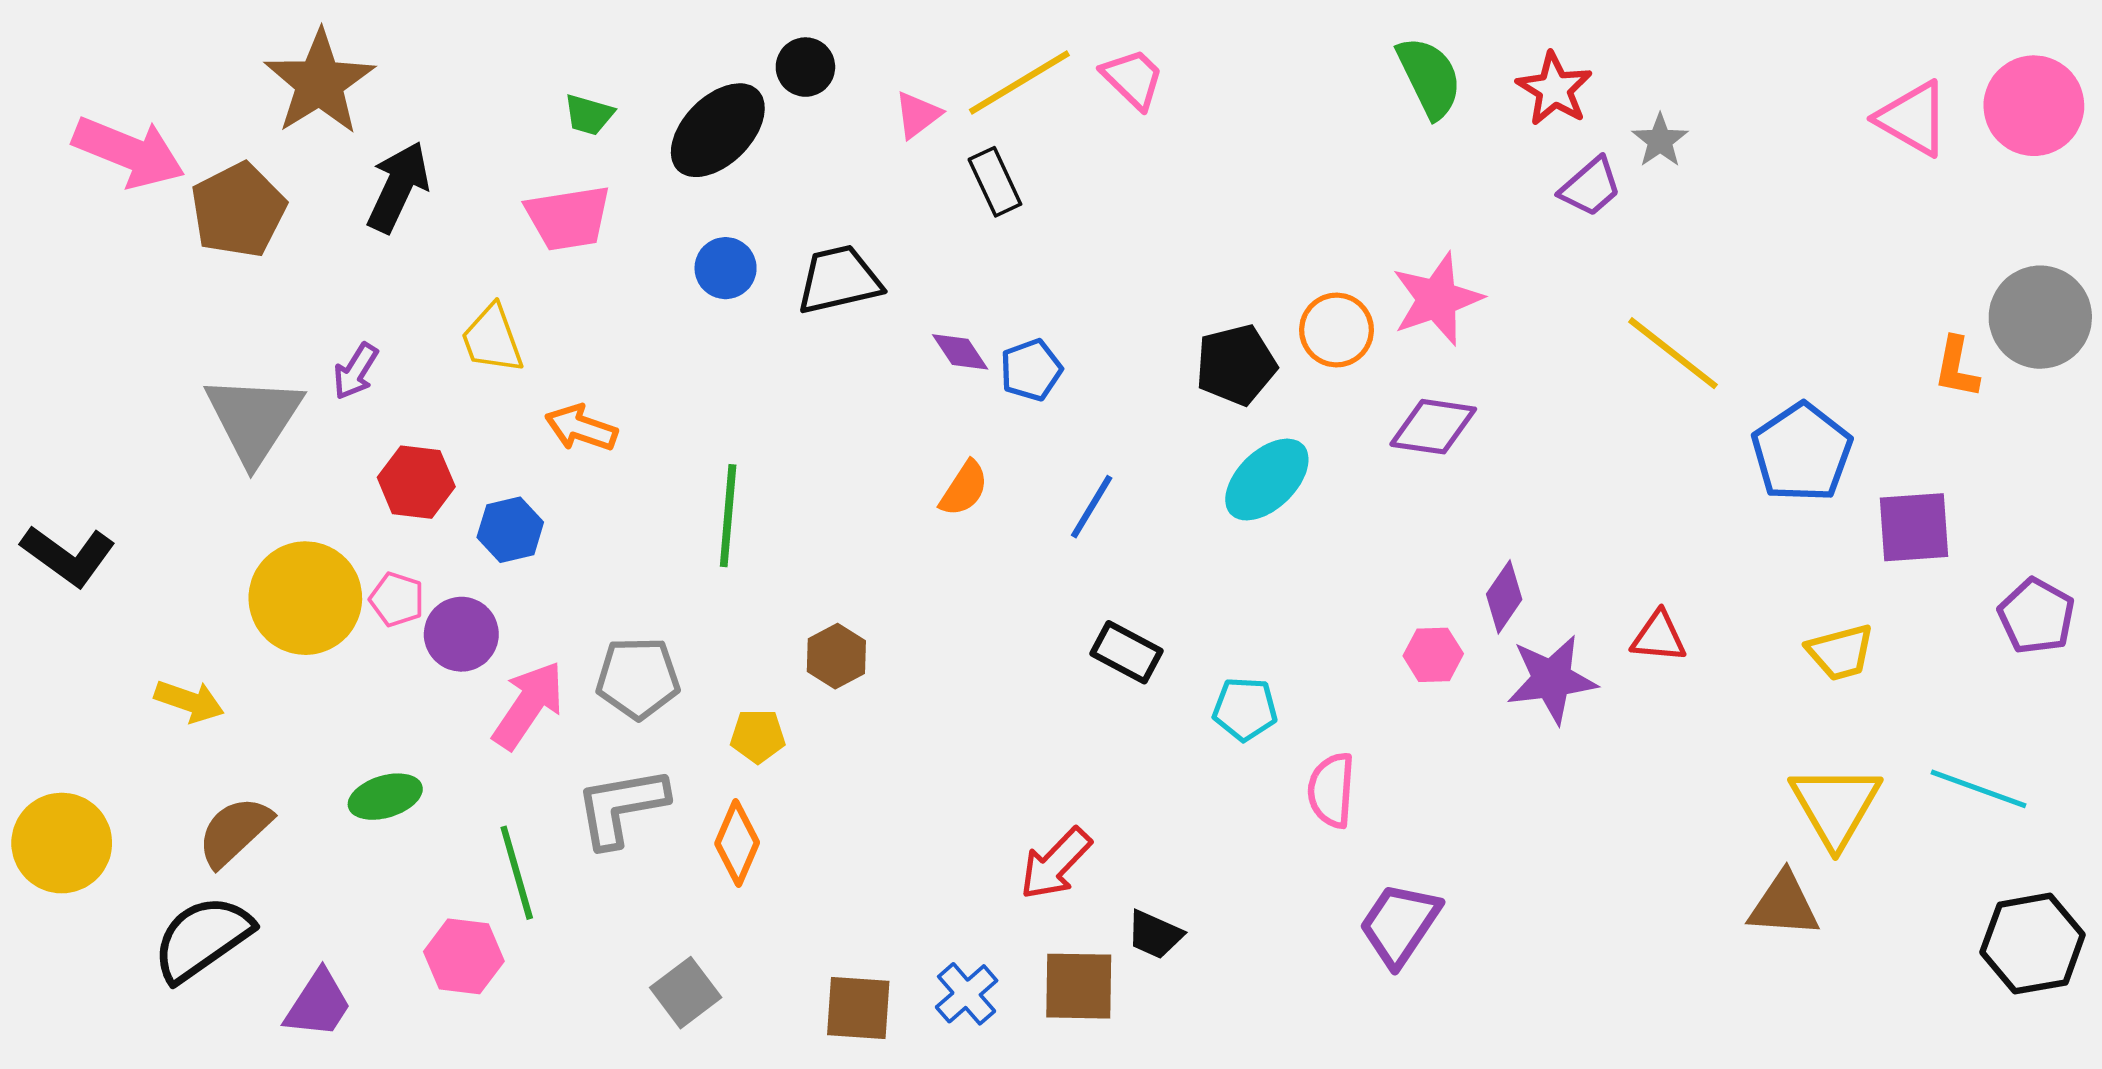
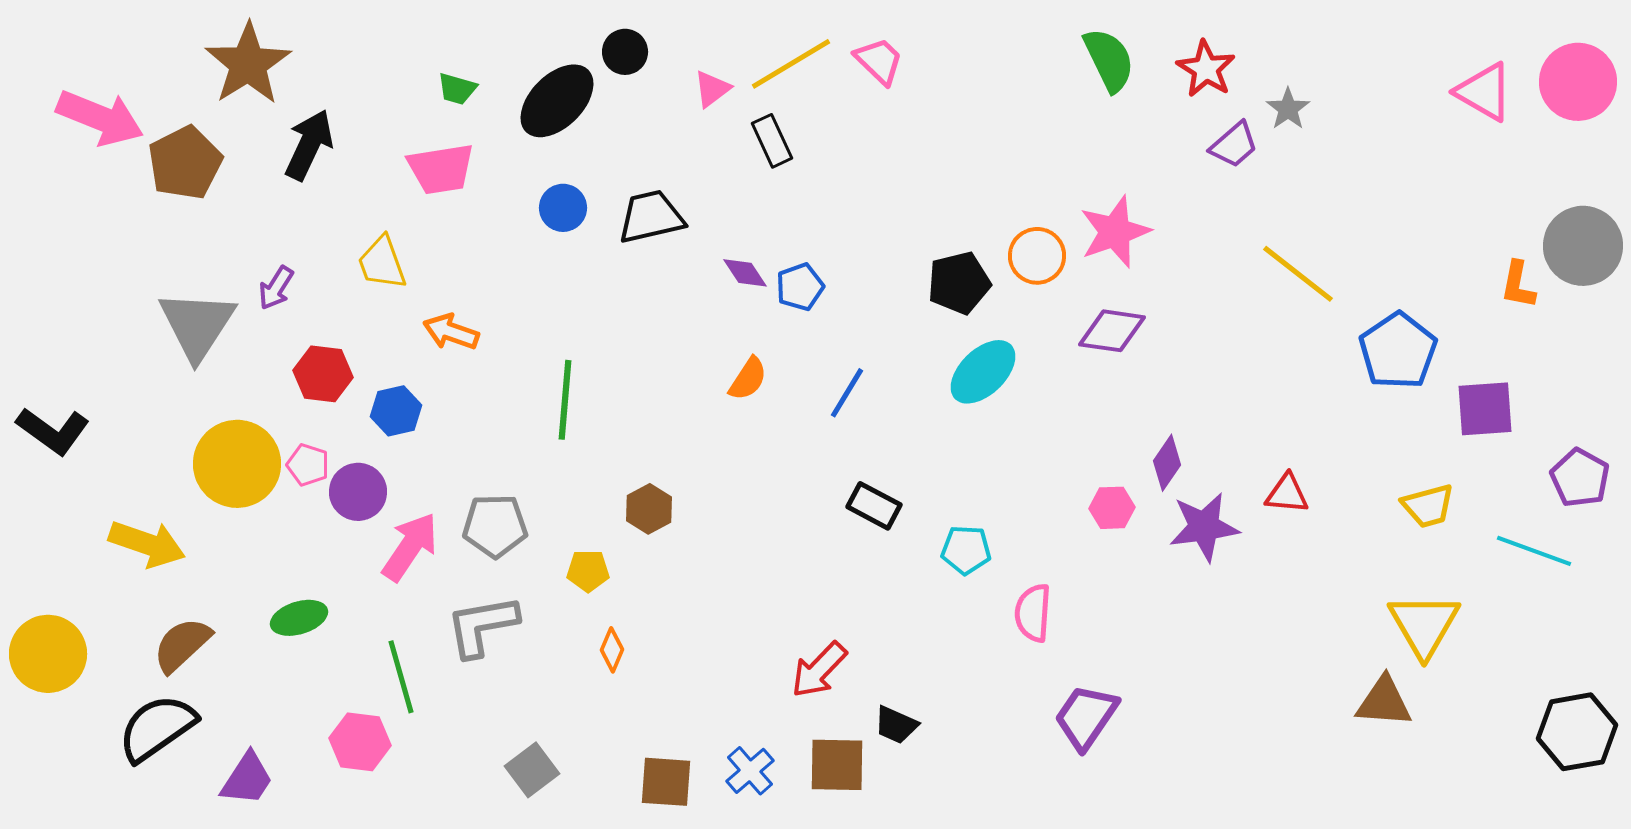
yellow arrow: (189, 701) -> (147, 544), size x1.4
cyan line: (1978, 789) -> (1534, 551), moved
orange diamond: (737, 843) -> (612, 650), moved, size x0.7

